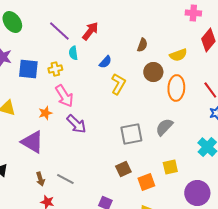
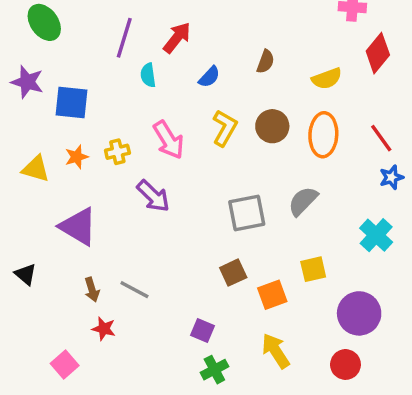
purple line: (59, 31) -> (124, 38), turned 65
blue semicircle: (105, 62) -> (209, 77), moved
yellow cross: (55, 69) -> (117, 152), moved
brown circle: (153, 72) -> (272, 126), moved
pink arrow: (64, 96) -> (168, 140), moved
orange star: (45, 113) -> (77, 157), moved

